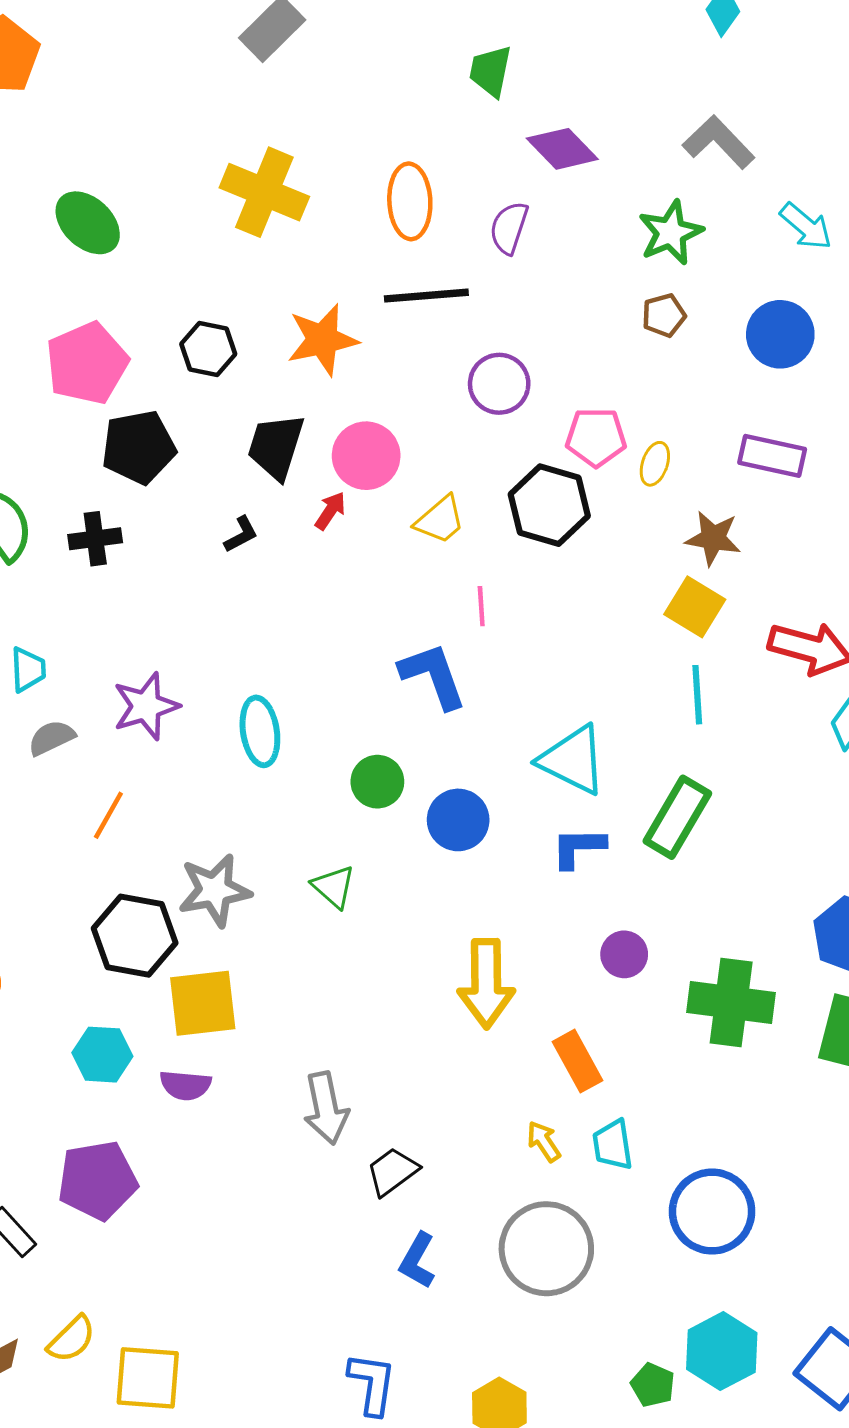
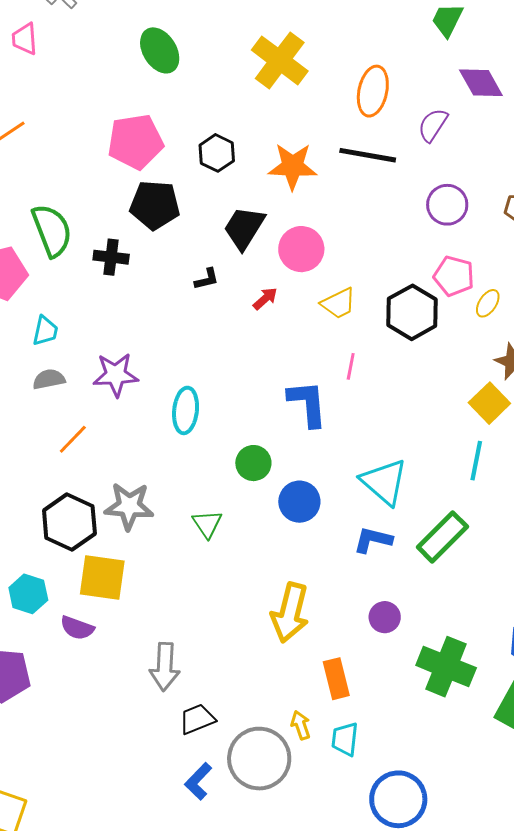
purple circle: (499, 384) -> (447, 205), moved
red arrow: (330, 511) -> (265, 299), moved
gray circle: (546, 1249) -> (259, 759), moved

